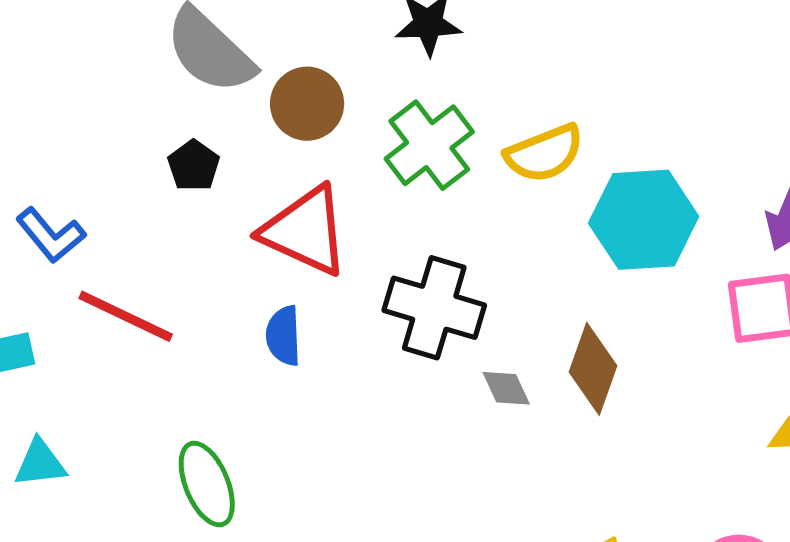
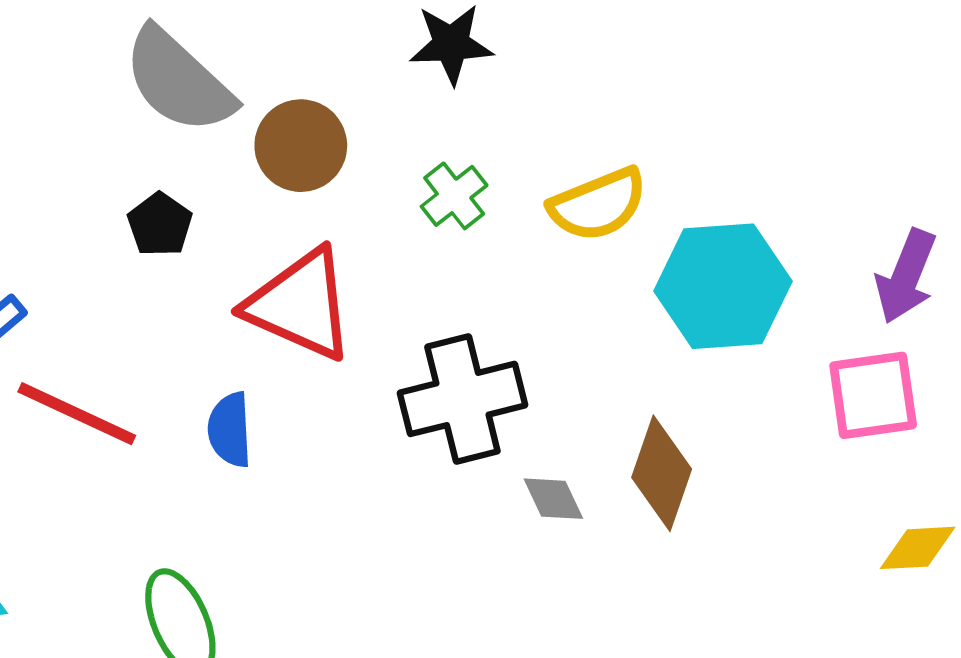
green cross: (429, 145) -> (454, 196), size x0.6
black cross: (434, 308) -> (462, 399), turned -30
blue semicircle: (283, 336) -> (230, 430), moved

